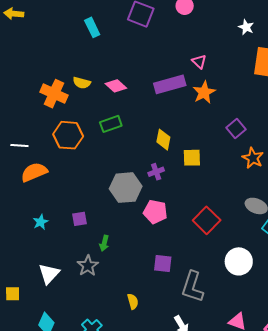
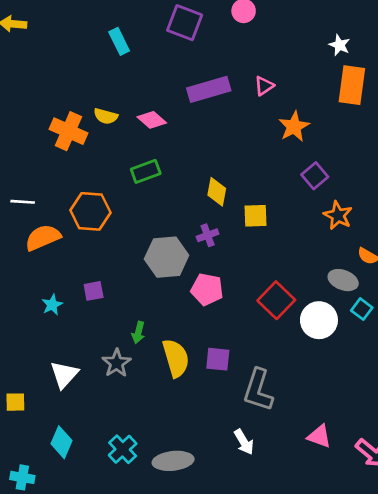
white star: (246, 27) -> (339, 45), moved
pink triangle: (199, 61) -> (264, 86), turned 42
purple rectangle: (170, 84) -> (209, 89), moved
orange star: (204, 92) -> (294, 127), moved
orange hexagon: (68, 135) -> (90, 211), moved
purple square: (79, 219) -> (94, 291), moved
white circle: (239, 261) -> (319, 320), moved
yellow semicircle: (133, 301) -> (176, 358), moved, size x1.8

